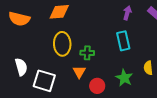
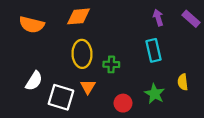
purple arrow: (127, 13) -> (158, 18), turned -32
white semicircle: (21, 67) -> (34, 81), turned 48
orange triangle: (79, 72) -> (88, 87), moved

